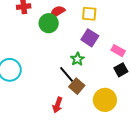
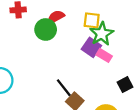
pink rectangle: (118, 51) -> (104, 55), moved
green star: (77, 59) -> (102, 34), moved, size x1.5

